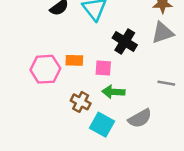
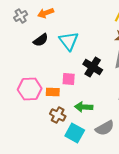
orange rectangle: (74, 60) -> (53, 92), moved
pink square: (103, 68) -> (69, 79), moved

